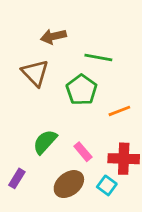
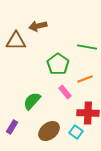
green line: (98, 58) -> (87, 47), moved
brown triangle: (35, 73) -> (16, 41), moved, turned -45
pink rectangle: (83, 152) -> (65, 92), moved

